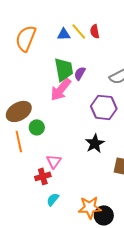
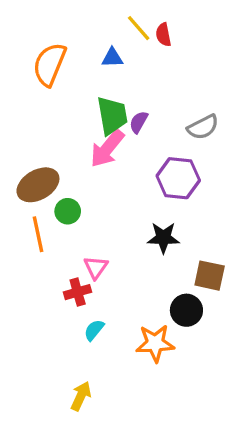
yellow line: (79, 31) -> (139, 28), moved
red semicircle: (95, 31) -> (163, 35), moved
black star: (95, 143) -> (163, 238), turned 30
black circle: (104, 215) -> (186, 310), moved

